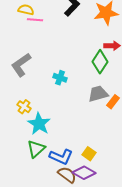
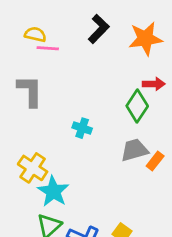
gray L-shape: (21, 65) -> (30, 91), moved, turned 125
yellow cross: (24, 107) -> (33, 168), size x1.5

